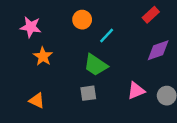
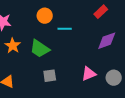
cyan line: (107, 36) -> (65, 29), turned 48
green trapezoid: (96, 65) -> (40, 49), moved

